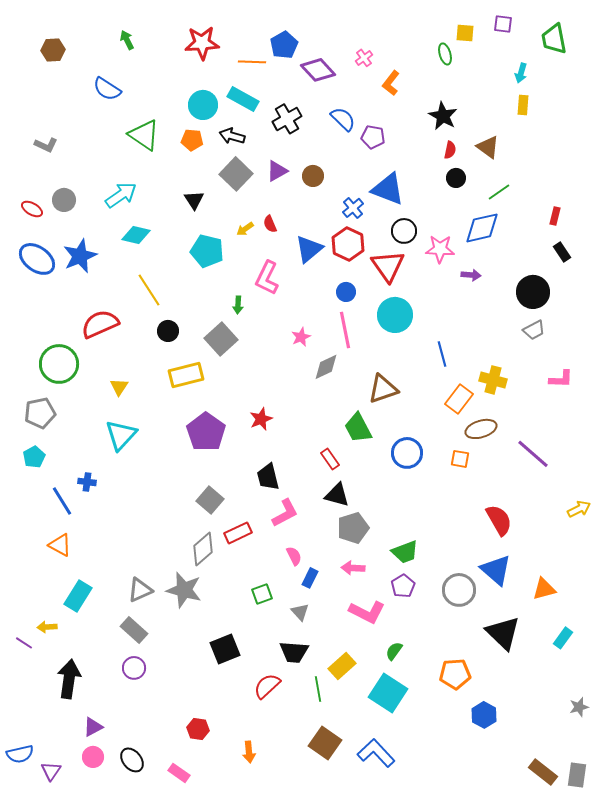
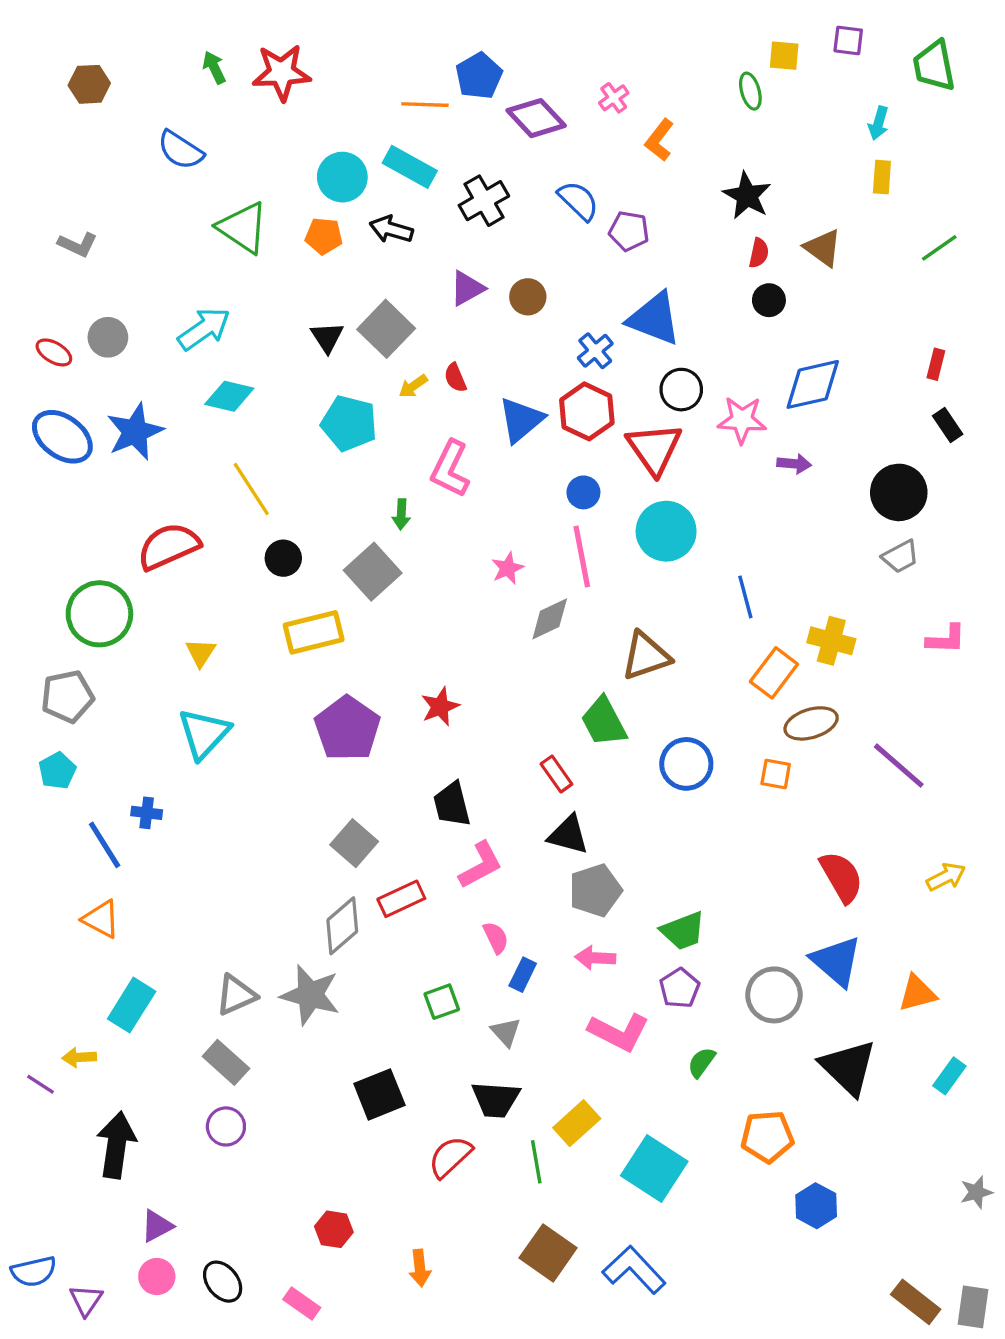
red star: (202, 43) -> (282, 73), moved
gray square: (236, 174) -> (386, 329), moved
green line: (499, 192) -> (939, 248), moved
yellow arrow: (579, 509) -> (946, 877), moved
green semicircle: (394, 651) -> (701, 1062), moved

